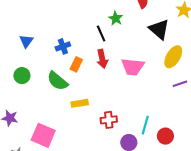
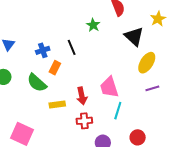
black line: (101, 33) -> (72, 47), moved
red arrow: (102, 59) -> (82, 96), moved
pink trapezoid: (133, 67) -> (109, 87), moved, turned 65
cyan line: (145, 125) -> (118, 111), moved

